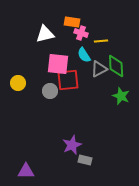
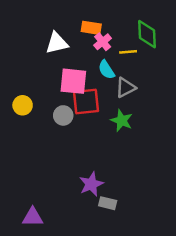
pink cross: (81, 33) -> (103, 42), turned 32
green diamond: (116, 66) -> (147, 34), moved
green star: (121, 96) -> (122, 121), moved

